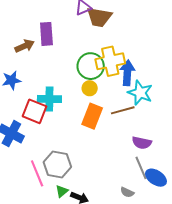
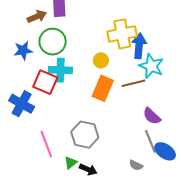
green circle: (91, 66) -> (53, 42), moved
purple semicircle: (142, 143) -> (152, 116), turned 30
gray hexagon: (57, 164) -> (85, 135), moved

